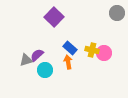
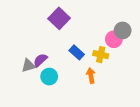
gray circle: (117, 13) -> (123, 30), moved
pink circle: (104, 53) -> (114, 39), moved
orange arrow: (68, 62) -> (91, 75), moved

